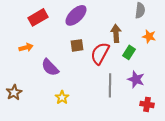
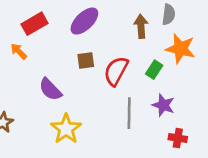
brown arrow: (116, 33) -> (141, 26), moved
orange star: (149, 36) -> (180, 49), size x1.6
orange arrow: (26, 47) -> (19, 51), moved, turned -120
yellow star: (62, 97) -> (66, 129), size x1.6

